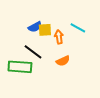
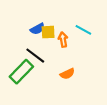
orange semicircle: (63, 61) -> (67, 74), moved
green rectangle: (20, 67) -> (21, 72), turned -50

